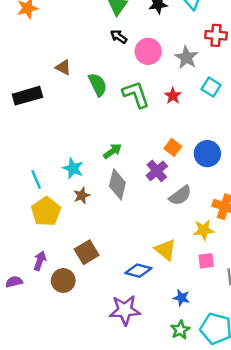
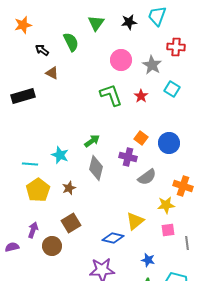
black arrow: (119, 37) -> (42, 50), moved
green semicircle: (98, 85) -> (71, 42), moved
purple cross: (157, 171) -> (128, 157), turned -36
cyan line: (36, 179) -> (30, 164), turned -63
brown star: (82, 195) -> (69, 188), moved
yellow triangle: (165, 250) -> (135, 221), turned 42

